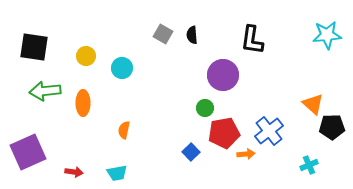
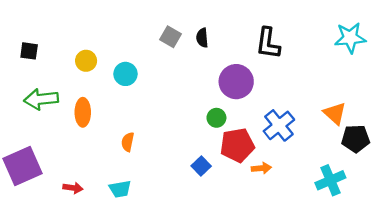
black square: (34, 47) -> (29, 51), size x0.6
blue cross: (269, 131) -> (279, 125), moved
cyan cross: (309, 165) -> (330, 180), size x1.5

